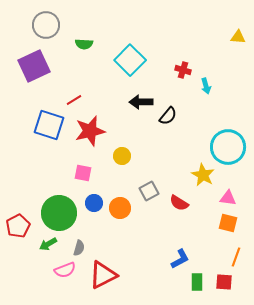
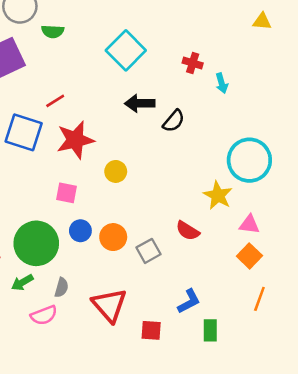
green semicircle: (84, 44) -> (53, 31), moved
gray square: (149, 191) -> (149, 251), moved
orange square: (228, 223) -> (249, 256), turned 30
red triangle: (103, 275) -> (109, 305), moved, turned -44
red square: (224, 282) -> (151, 330), moved

